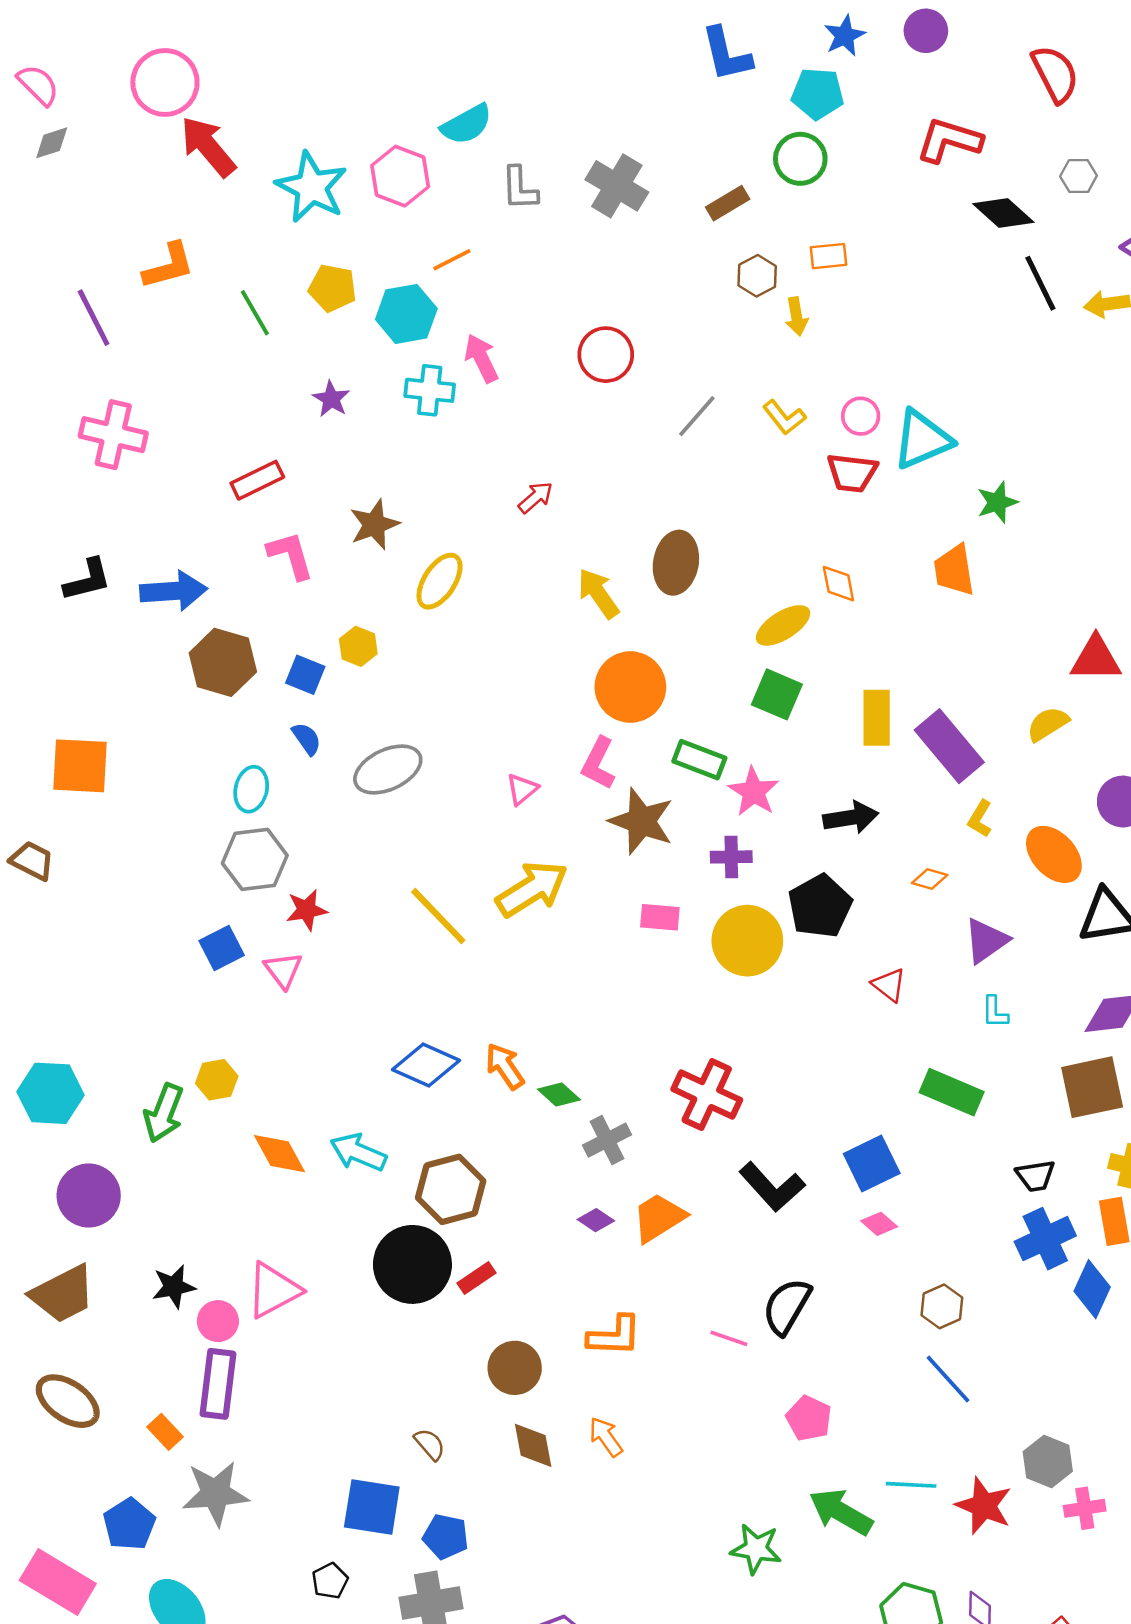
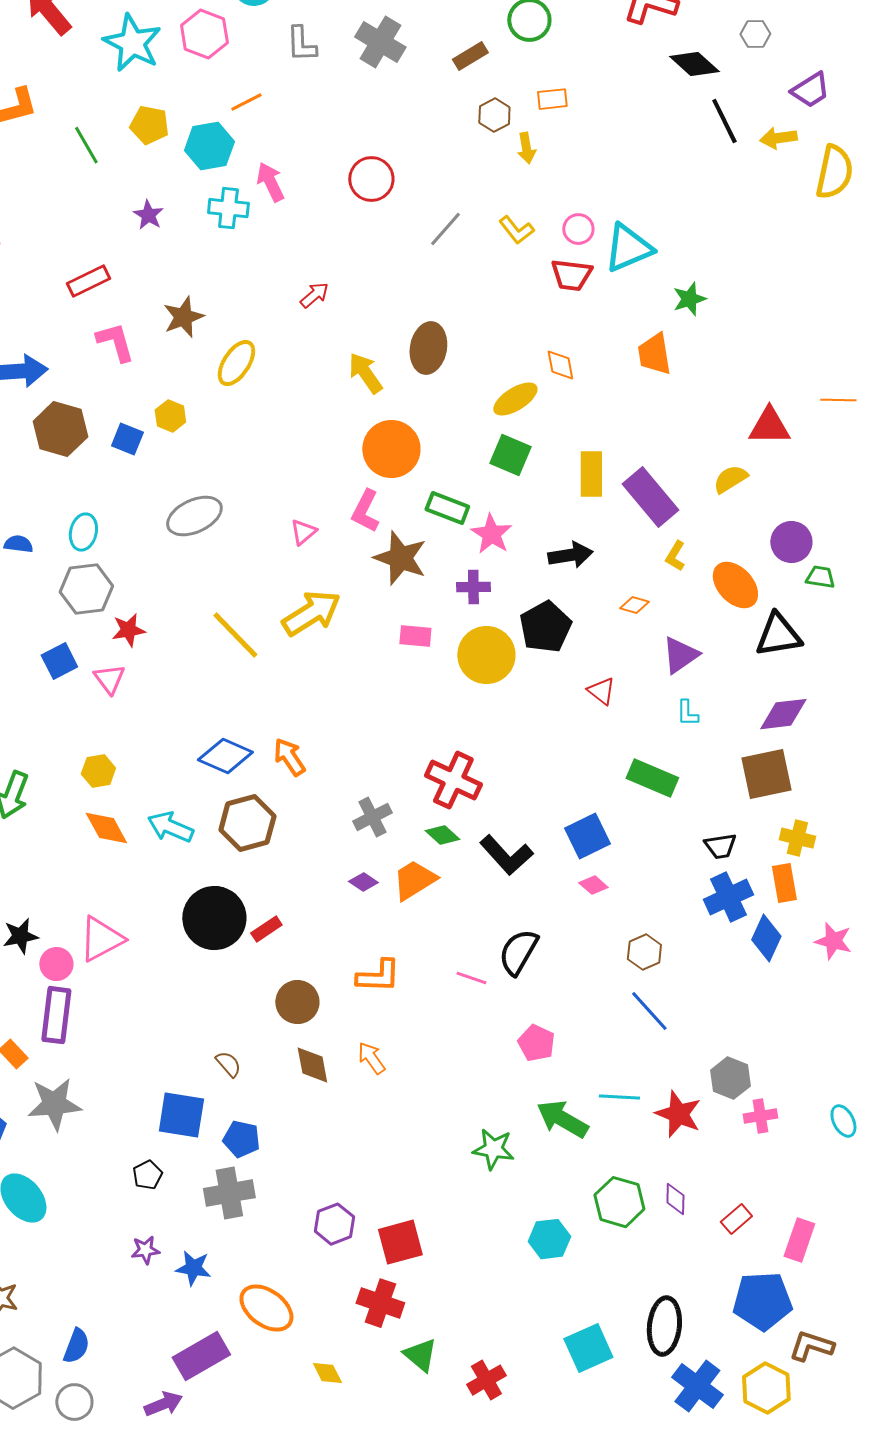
blue semicircle: (307, 739) -> (18, 544), moved, turned -48
yellow hexagon: (217, 1080) -> (98, 771), moved
green diamond: (559, 1095) -> (442, 835), moved
brown hexagon: (451, 1189) -> (247, 823), moved

